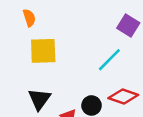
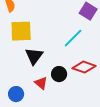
black triangle: (39, 99) -> (34, 56), moved

